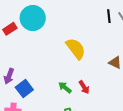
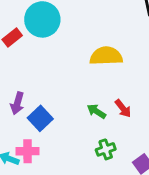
yellow semicircle: (76, 49) -> (106, 56), turned -50

